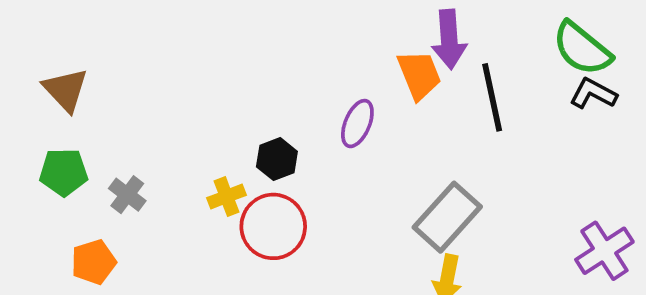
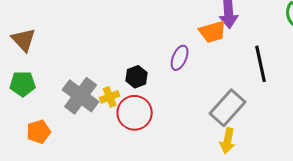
orange trapezoid: (419, 75) -> (213, 32), turned 96
black line: (492, 97) -> (261, 64), moved
gray cross: (127, 195) -> (81, 96), moved, size x1.8

